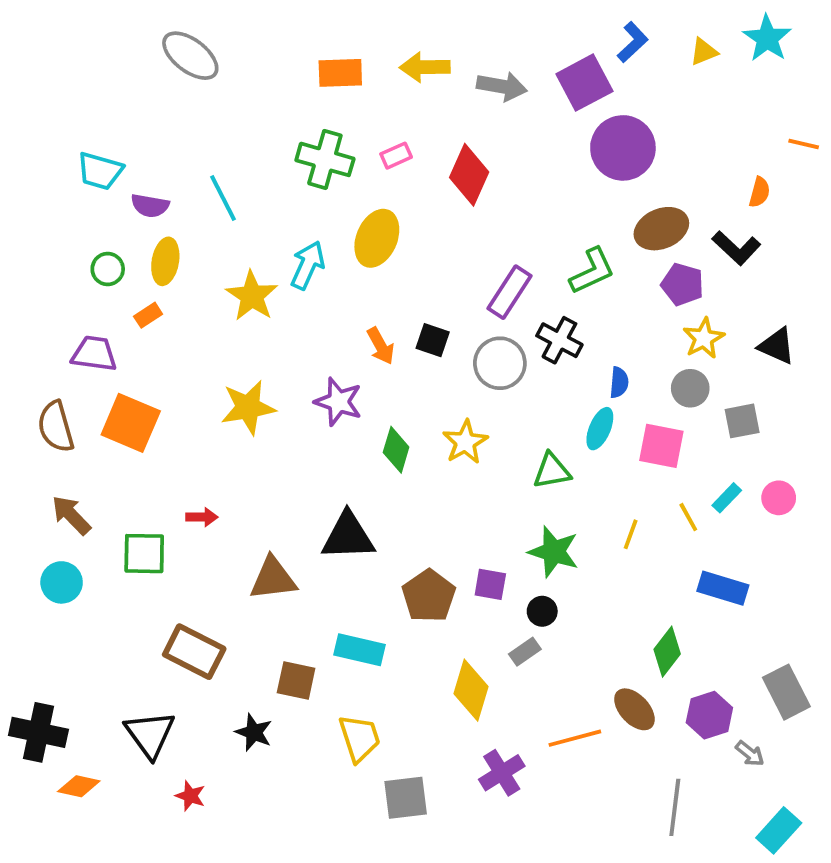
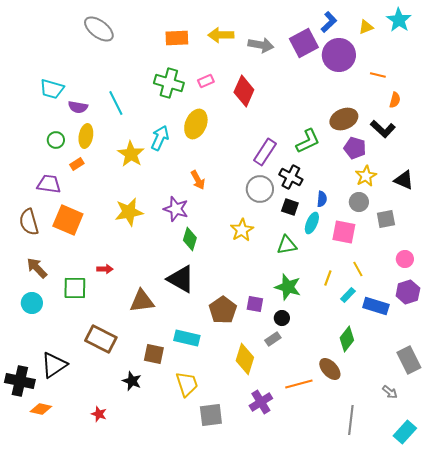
orange line: (804, 144) -> (378, 75), moved
purple circle: (623, 148) -> (339, 55), moved
black square: (433, 340) -> (290, 207), moved
green diamond: (396, 450) -> (190, 239), moved
cyan rectangle: (727, 498) -> (348, 295), moved
black triangle: (348, 536) -> (181, 279), turned 32
purple hexagon: (709, 715) -> (408, 292), moved
black triangle: (150, 734) -> (54, 365), moved, turned 32

